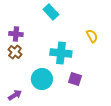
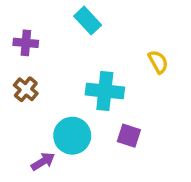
purple cross: (16, 34) -> (26, 43), moved
purple arrow: (15, 95) -> (43, 161), moved

